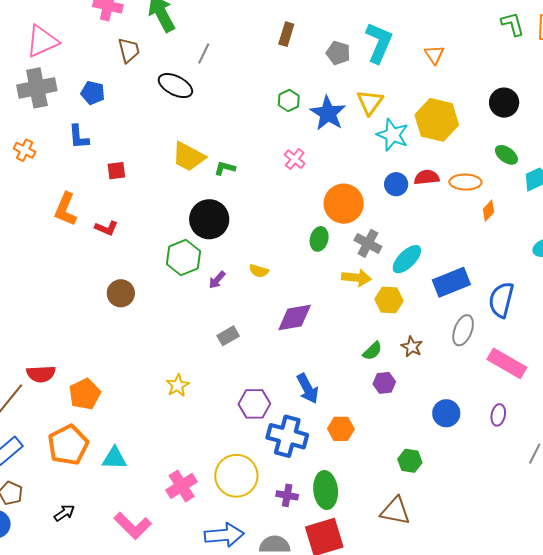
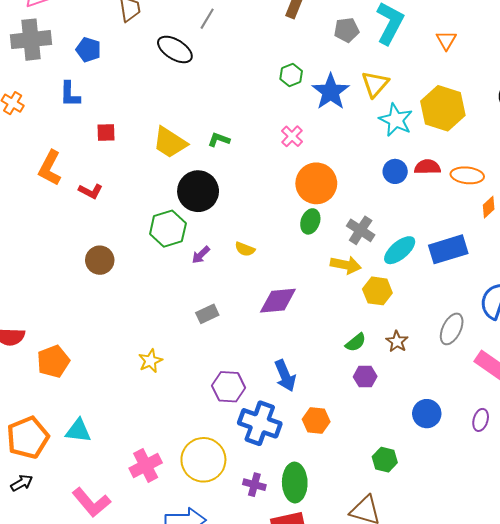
gray pentagon: (338, 53) -> (347, 30), turned -30
yellow trapezoid: (189, 157) -> (170, 142), moved
orange circle: (344, 204) -> (316, 183), moved
blue rectangle: (451, 282) -> (448, 249), moved
orange pentagon: (68, 445) -> (28, 438), moved

